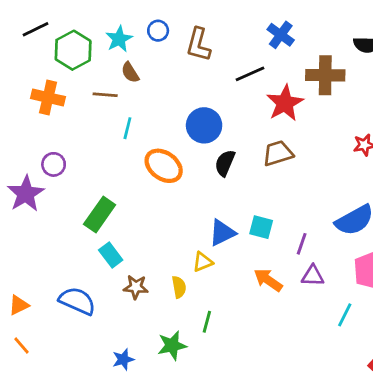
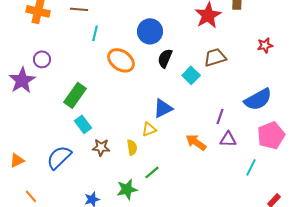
brown trapezoid: (278, 153) -> (215, 57), moved
cyan square: (261, 227) -> (191, 75), moved, turned 30
blue semicircle: (77, 301) -> (59, 157), turned -68
green line: (207, 322) -> (152, 172), turned 35
orange line: (22, 346) -> (31, 196), moved

